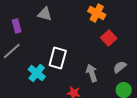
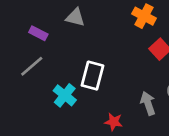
purple rectangle: (17, 26) -> (38, 33), turned -48
gray arrow: (92, 73) -> (148, 103), moved

